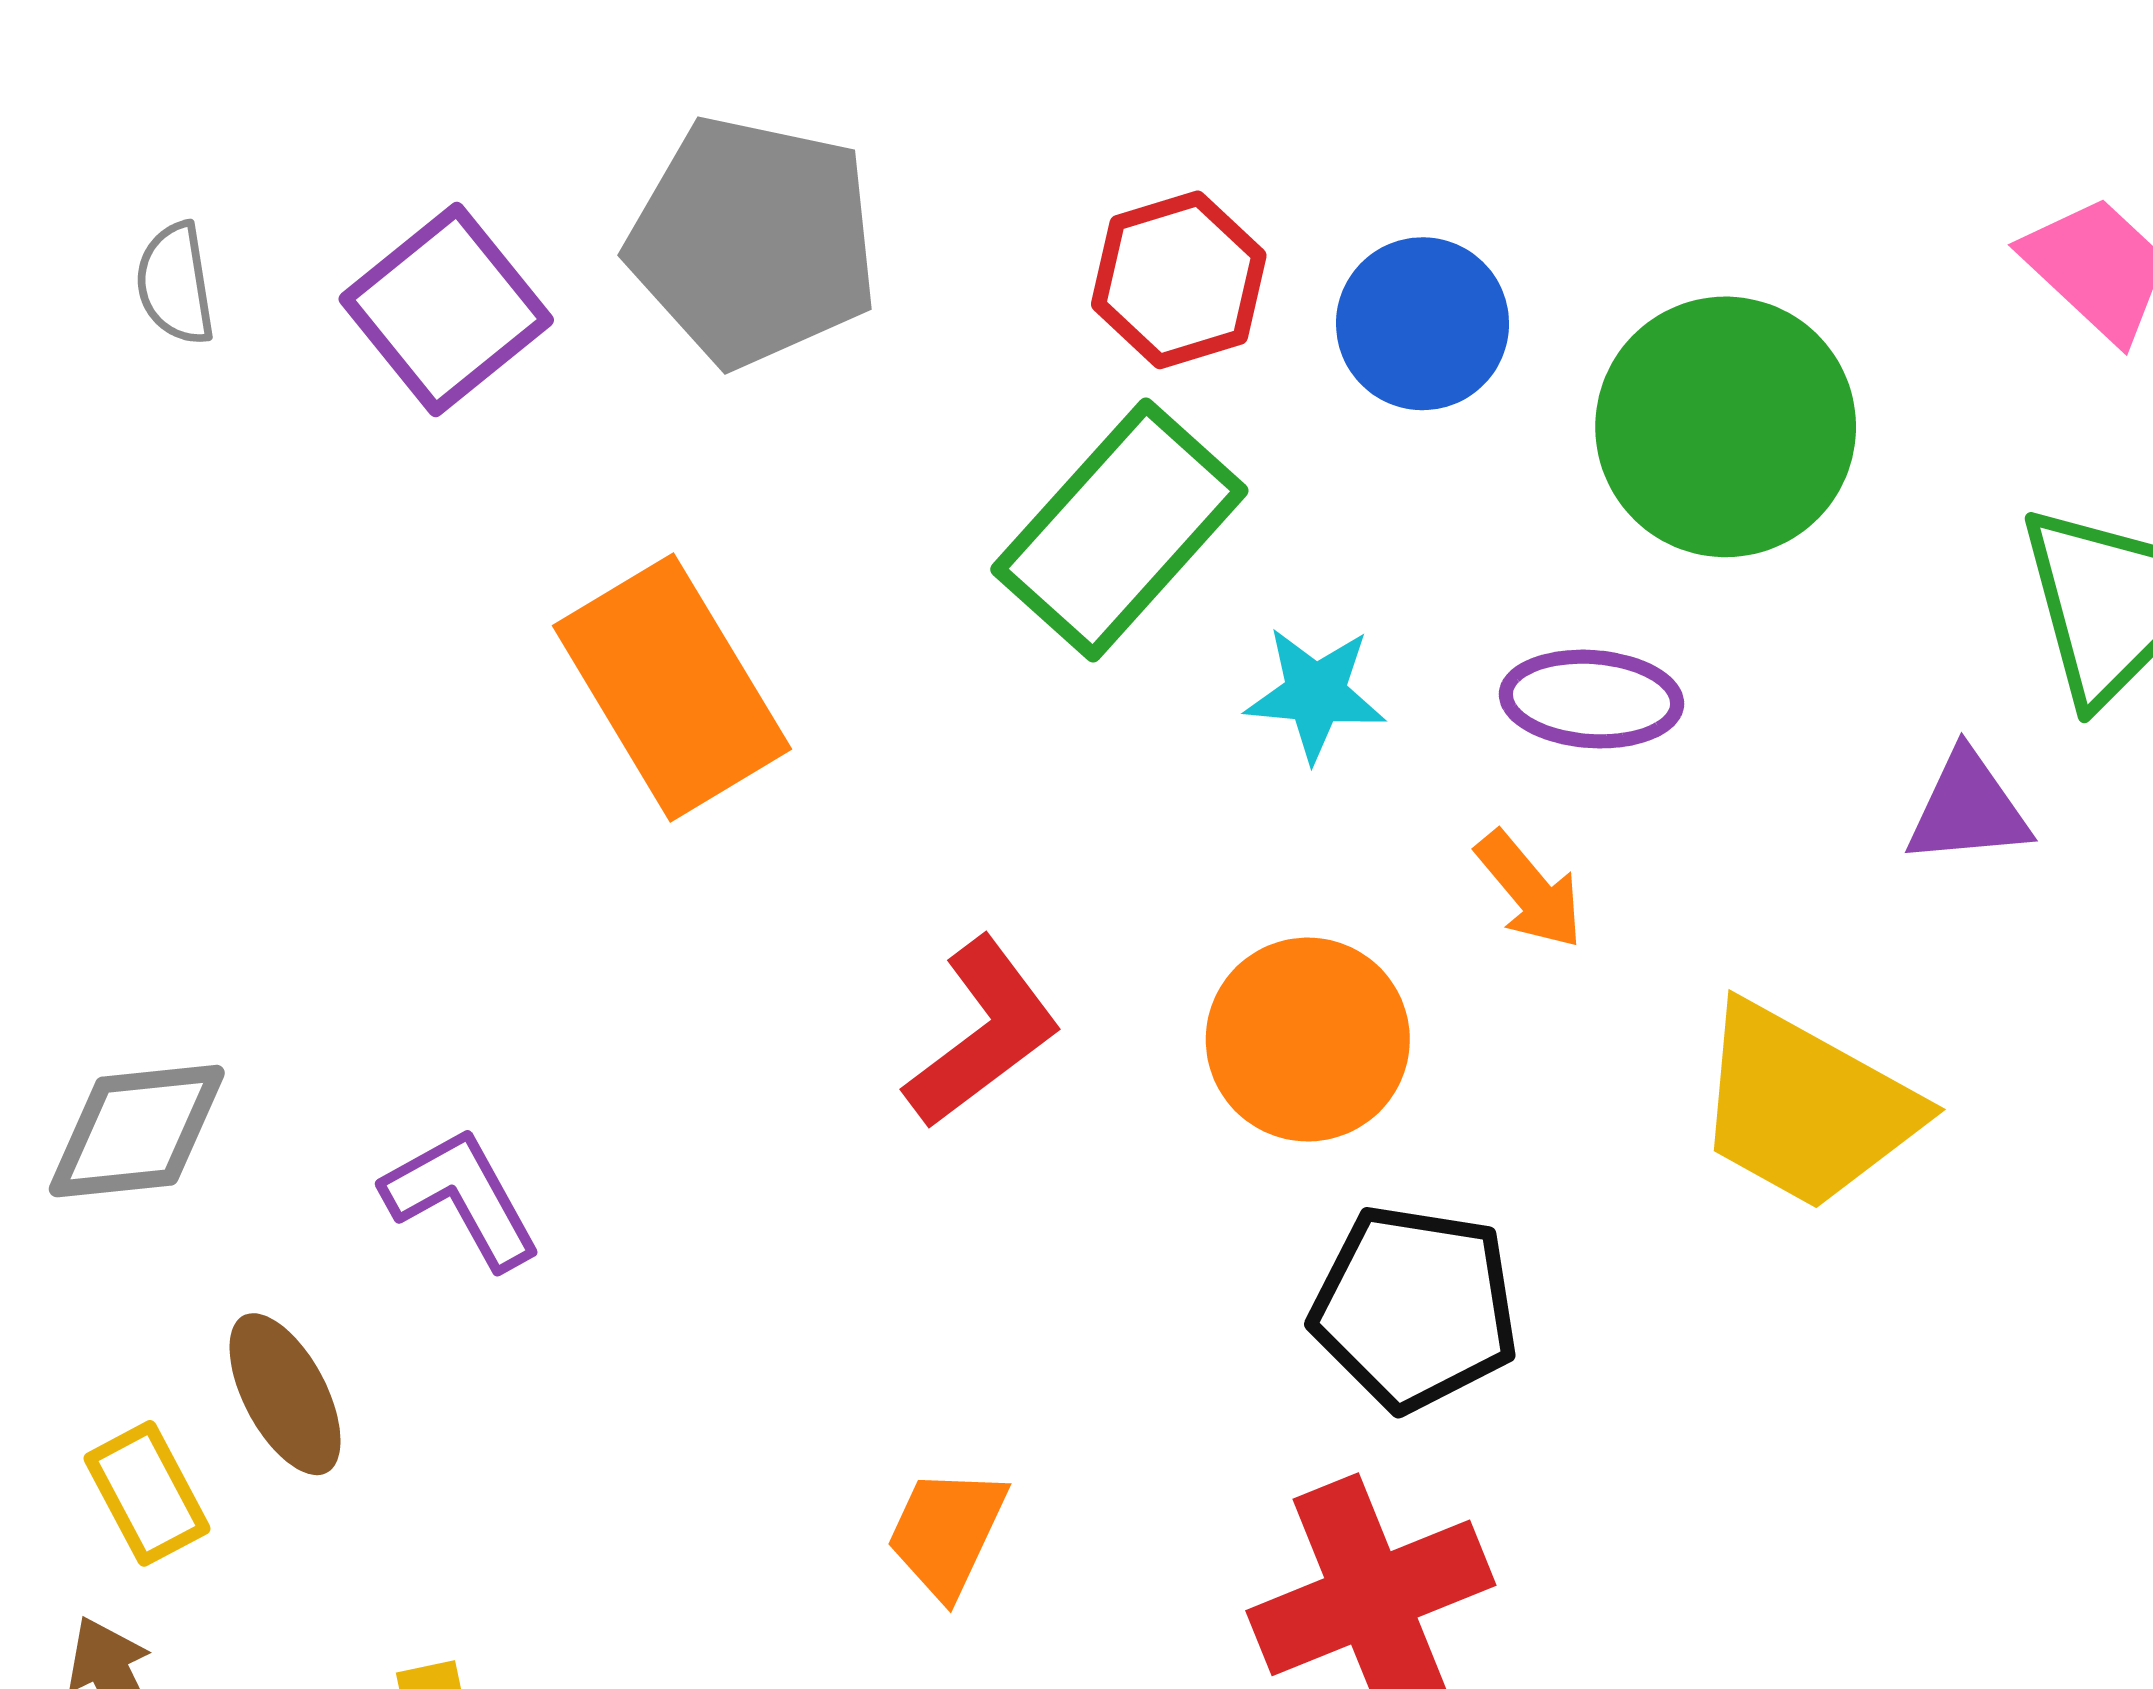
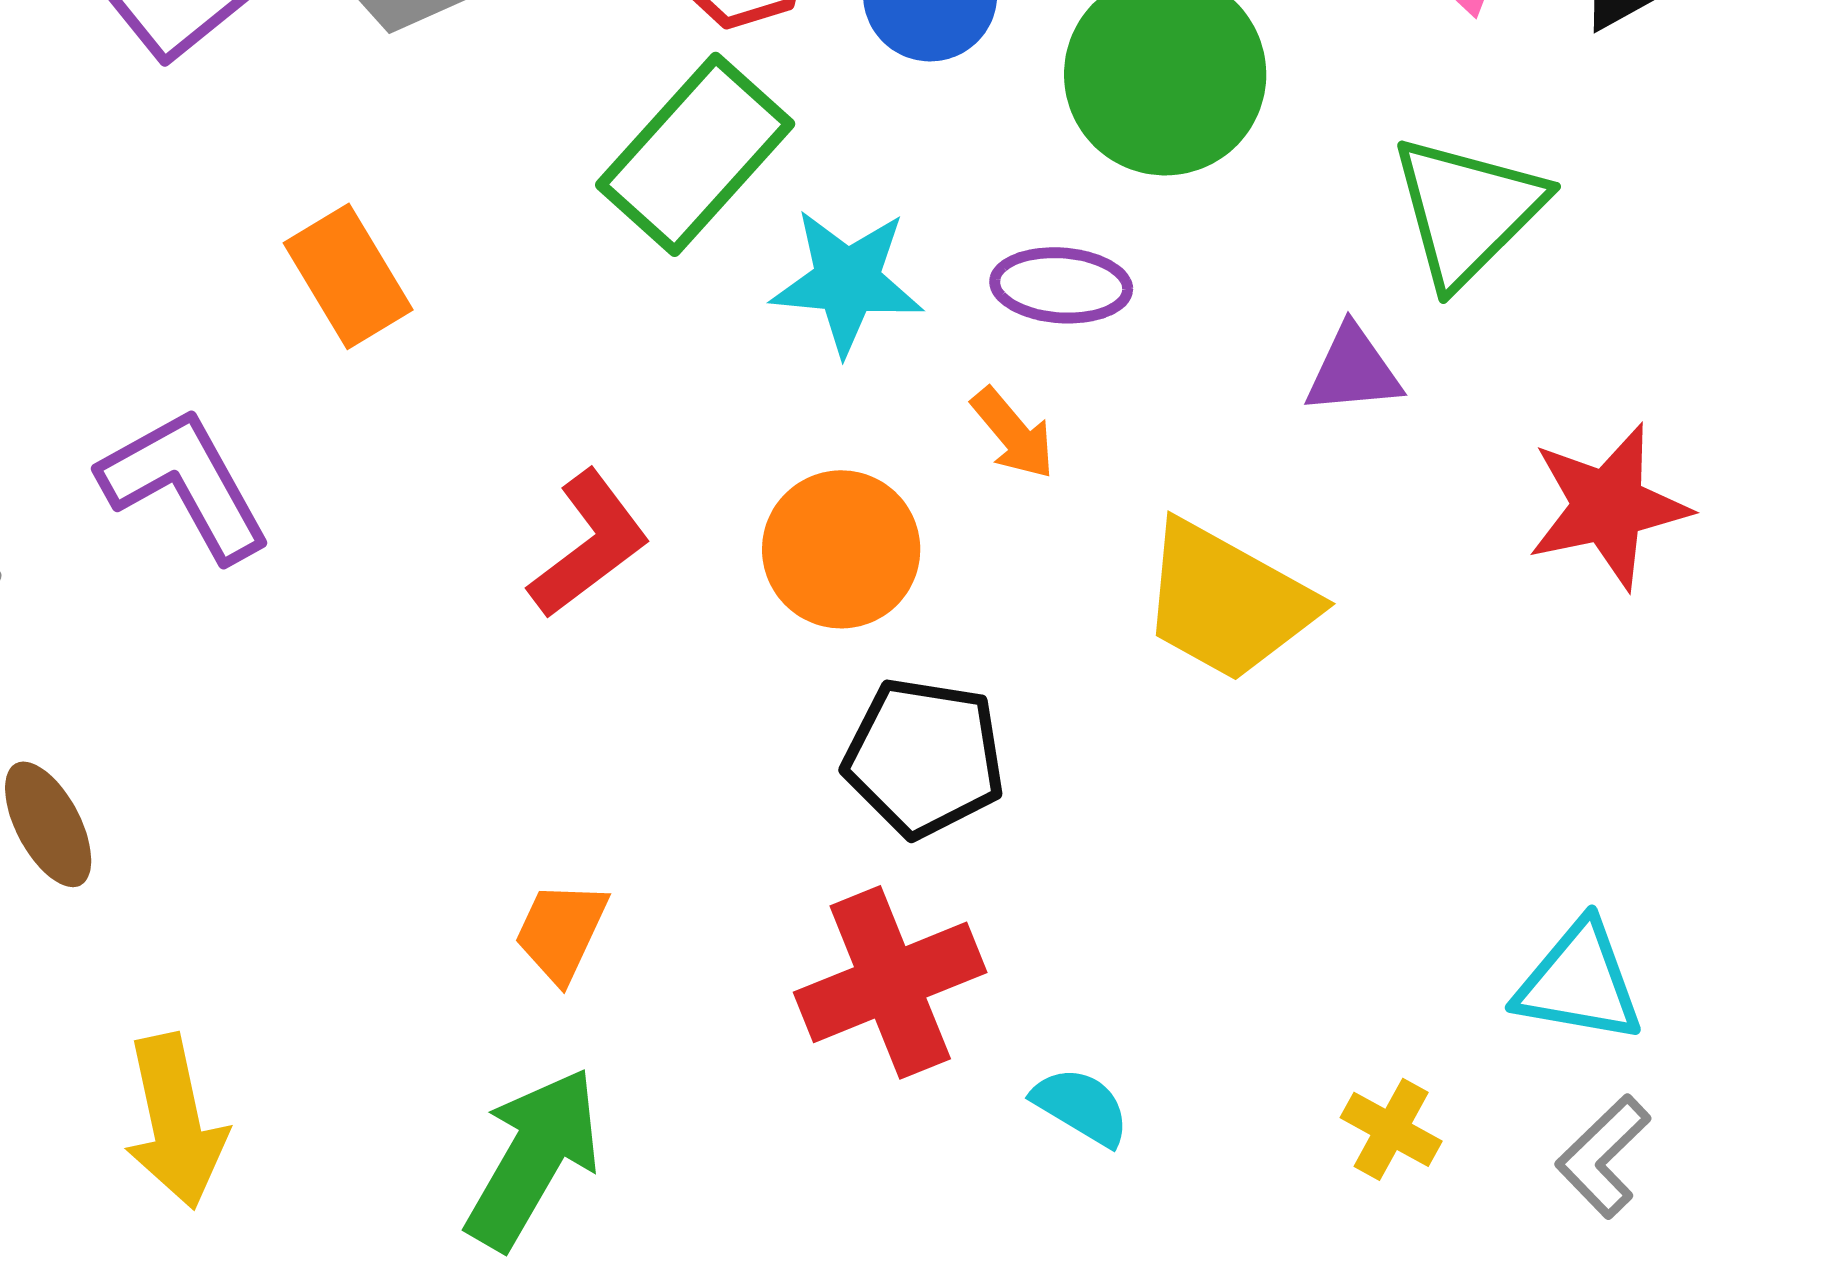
orange rectangle: (672, 687) -> (348, 276), size x0.7
cyan star: (1315, 694) -> (847, 281), size x1.4
purple L-shape: (462, 1198) -> (185, 484), moved, size x1.4

